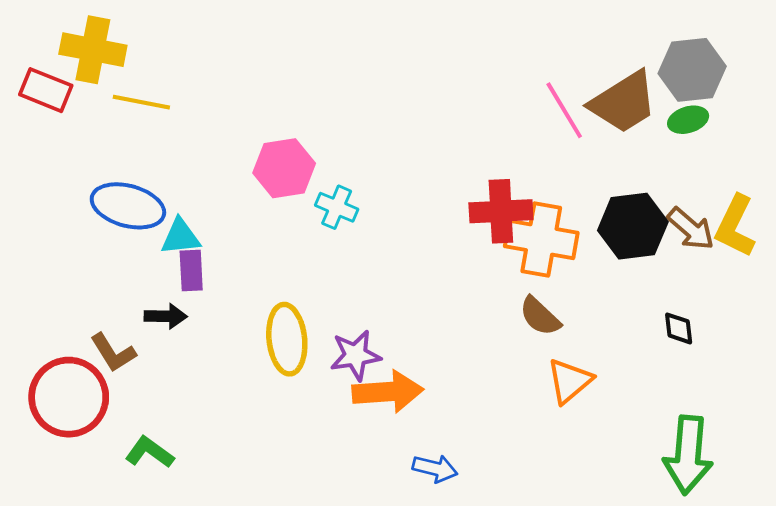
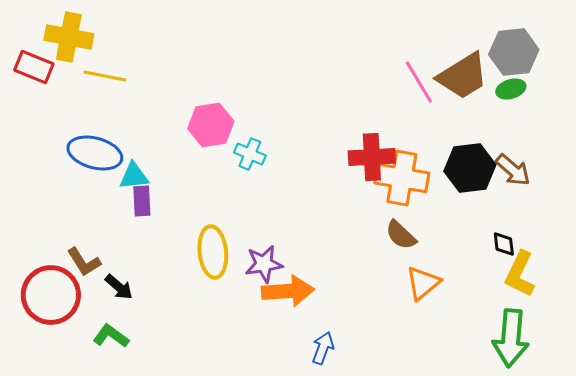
yellow L-shape: (735, 226) -> (520, 274), moved
black arrow: (166, 316) -> (119, 287), moved, turned 40
blue arrow: (435, 468) -> (323, 348), turned -84

